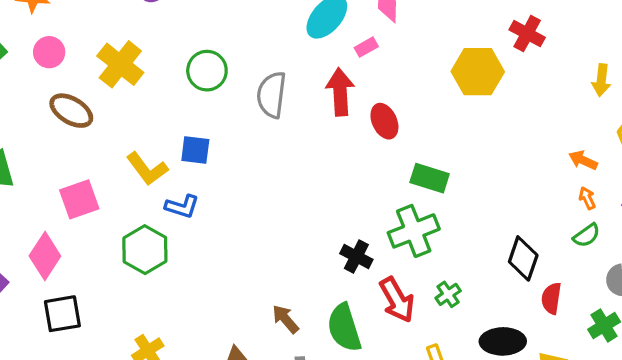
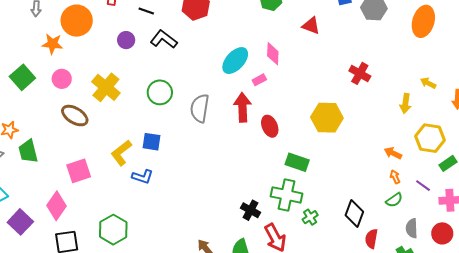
yellow hexagon: (478, 72) -> (327, 118), moved
yellow L-shape: (147, 169) -> (121, 153), turned 88
green cross: (414, 231) -> (287, 195), turned 32
green hexagon: (145, 250) -> (113, 230), moved
green cross: (448, 294) -> (310, 217), moved

